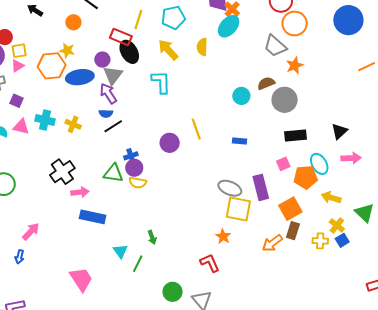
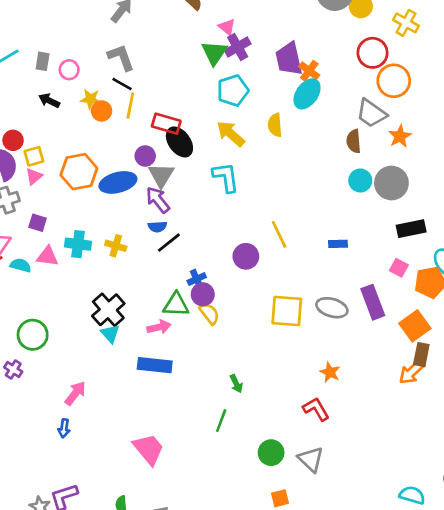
yellow line: (138, 20) -> (130, 106), moved
yellow star: (67, 50) -> (91, 99), moved
brown semicircle: (266, 83) -> (354, 141), moved, turned -66
cyan circle: (241, 96) -> (360, 181), moved
pink square: (283, 164) -> (399, 268), turned -32
yellow semicircle: (138, 183) -> (209, 314), turned -132
pink arrow: (80, 192) -> (159, 327), moved
yellow square: (238, 209) -> (287, 311), moved
orange arrow: (272, 243) -> (412, 372), moved
cyan triangle: (120, 251) -> (110, 334), moved

